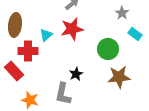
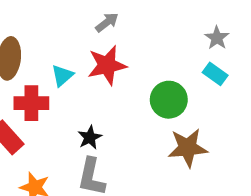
gray star: (122, 13) -> (217, 38), moved
black star: (76, 74) -> (90, 137), moved

